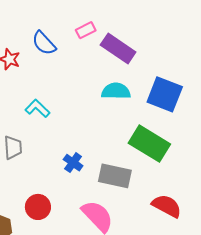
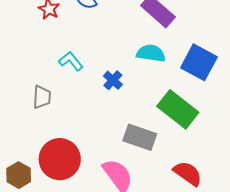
blue cross: (73, 163) -> (113, 80), moved
red circle: (38, 207) -> (60, 159), size x1.6

